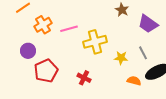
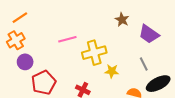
orange cross: (43, 25) -> (16, 40), moved
yellow star: (121, 58) -> (112, 71), moved

